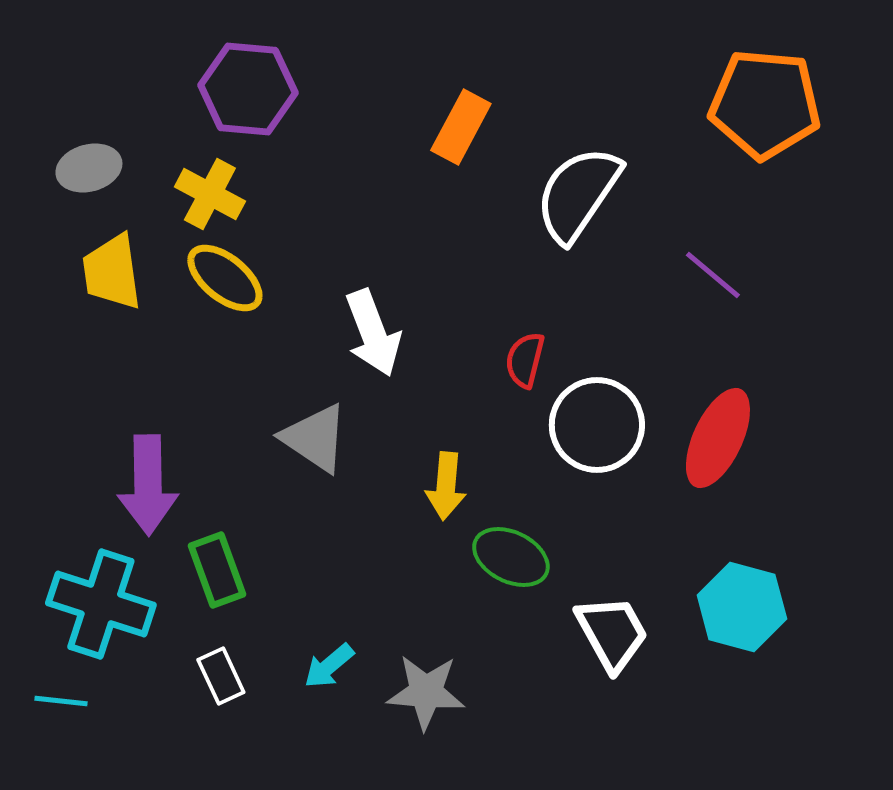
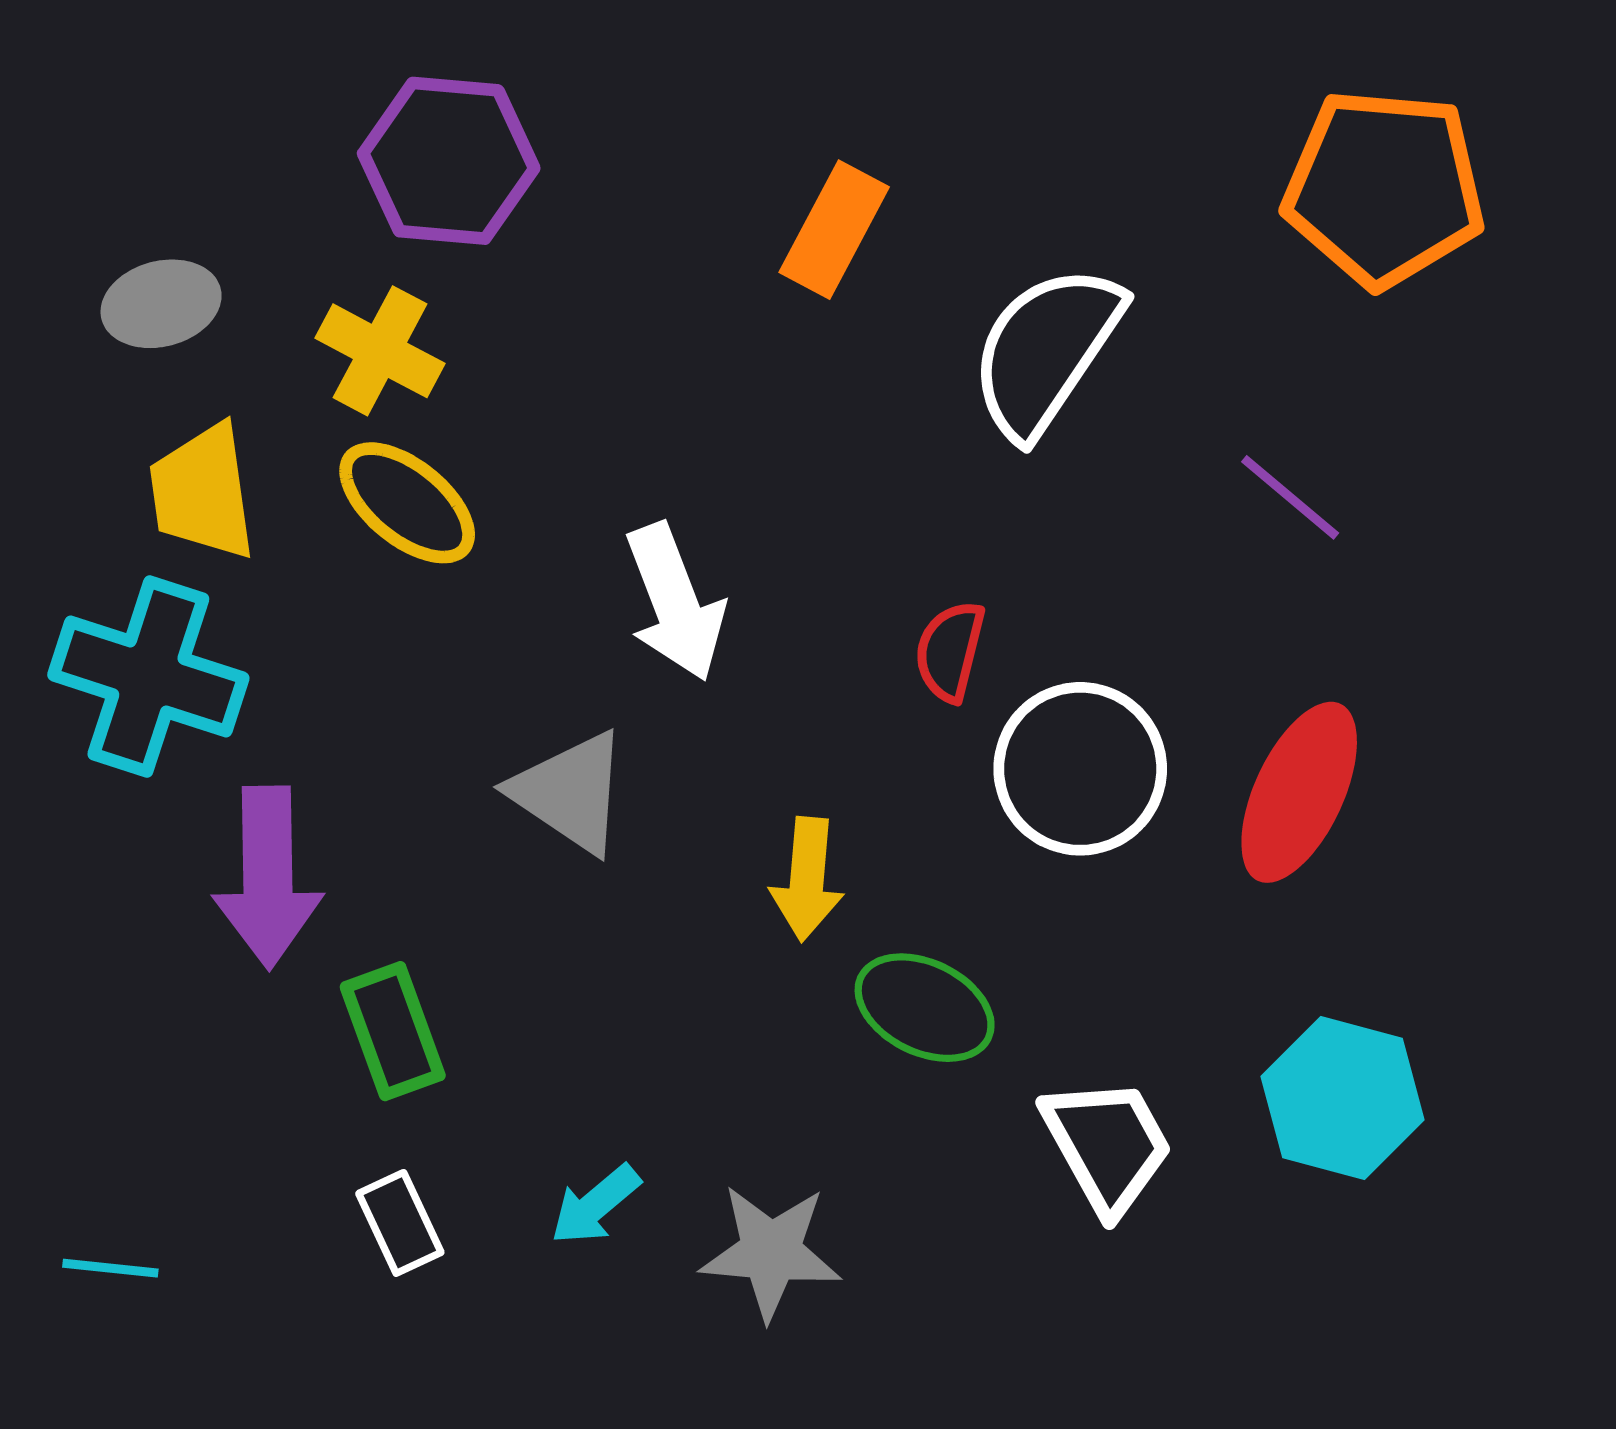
cyan cross: (101, 604) -> (148, 677), moved

